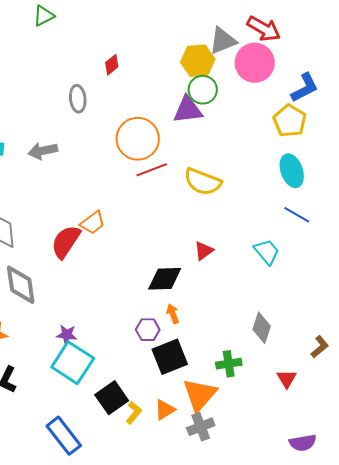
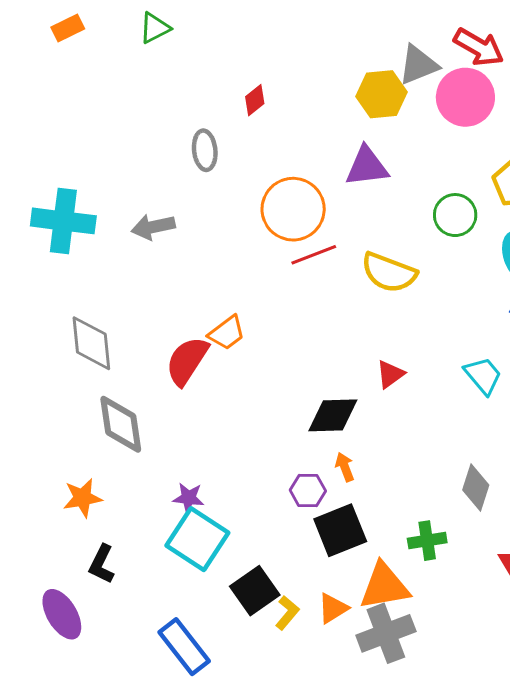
green circle: (203, 90) -> (455, 215), moved
orange triangle: (200, 395) -> (384, 586), turned 39
gray cross: (201, 427) -> (386, 633), size x1.4

